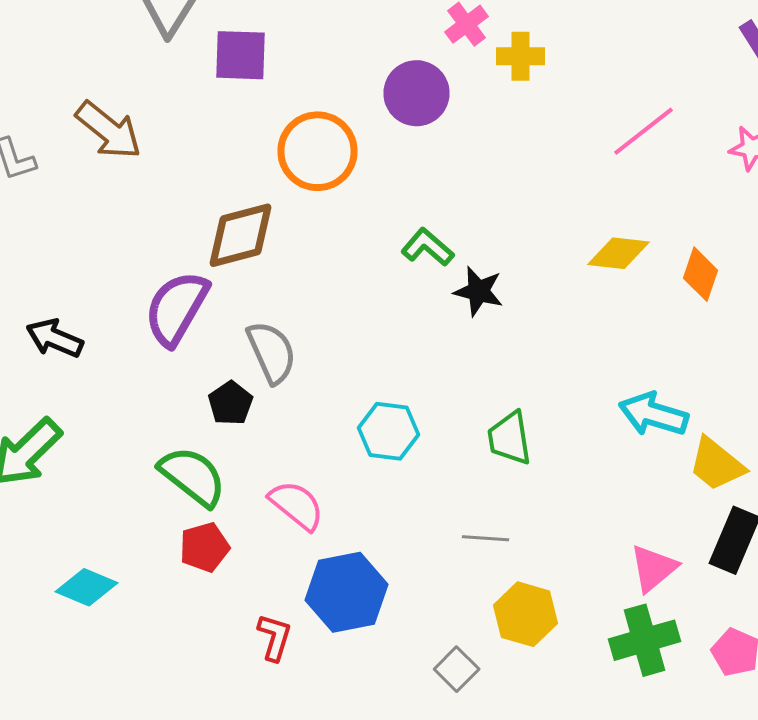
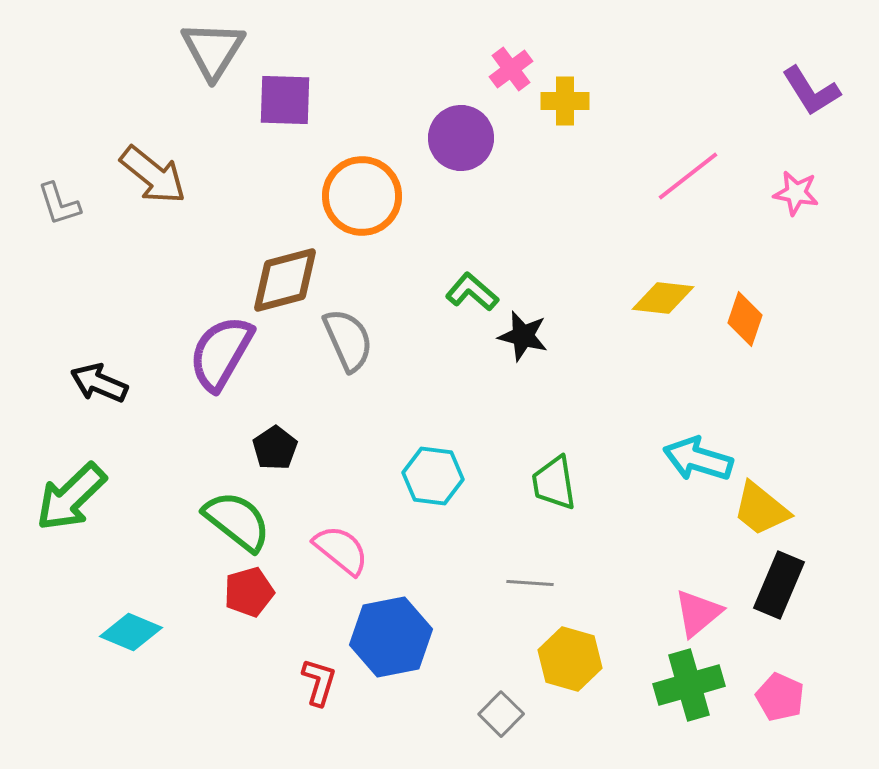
gray semicircle: (272, 352) -> (348, 340), moved

